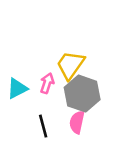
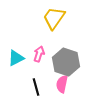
yellow trapezoid: (70, 65) -> (54, 18), moved

